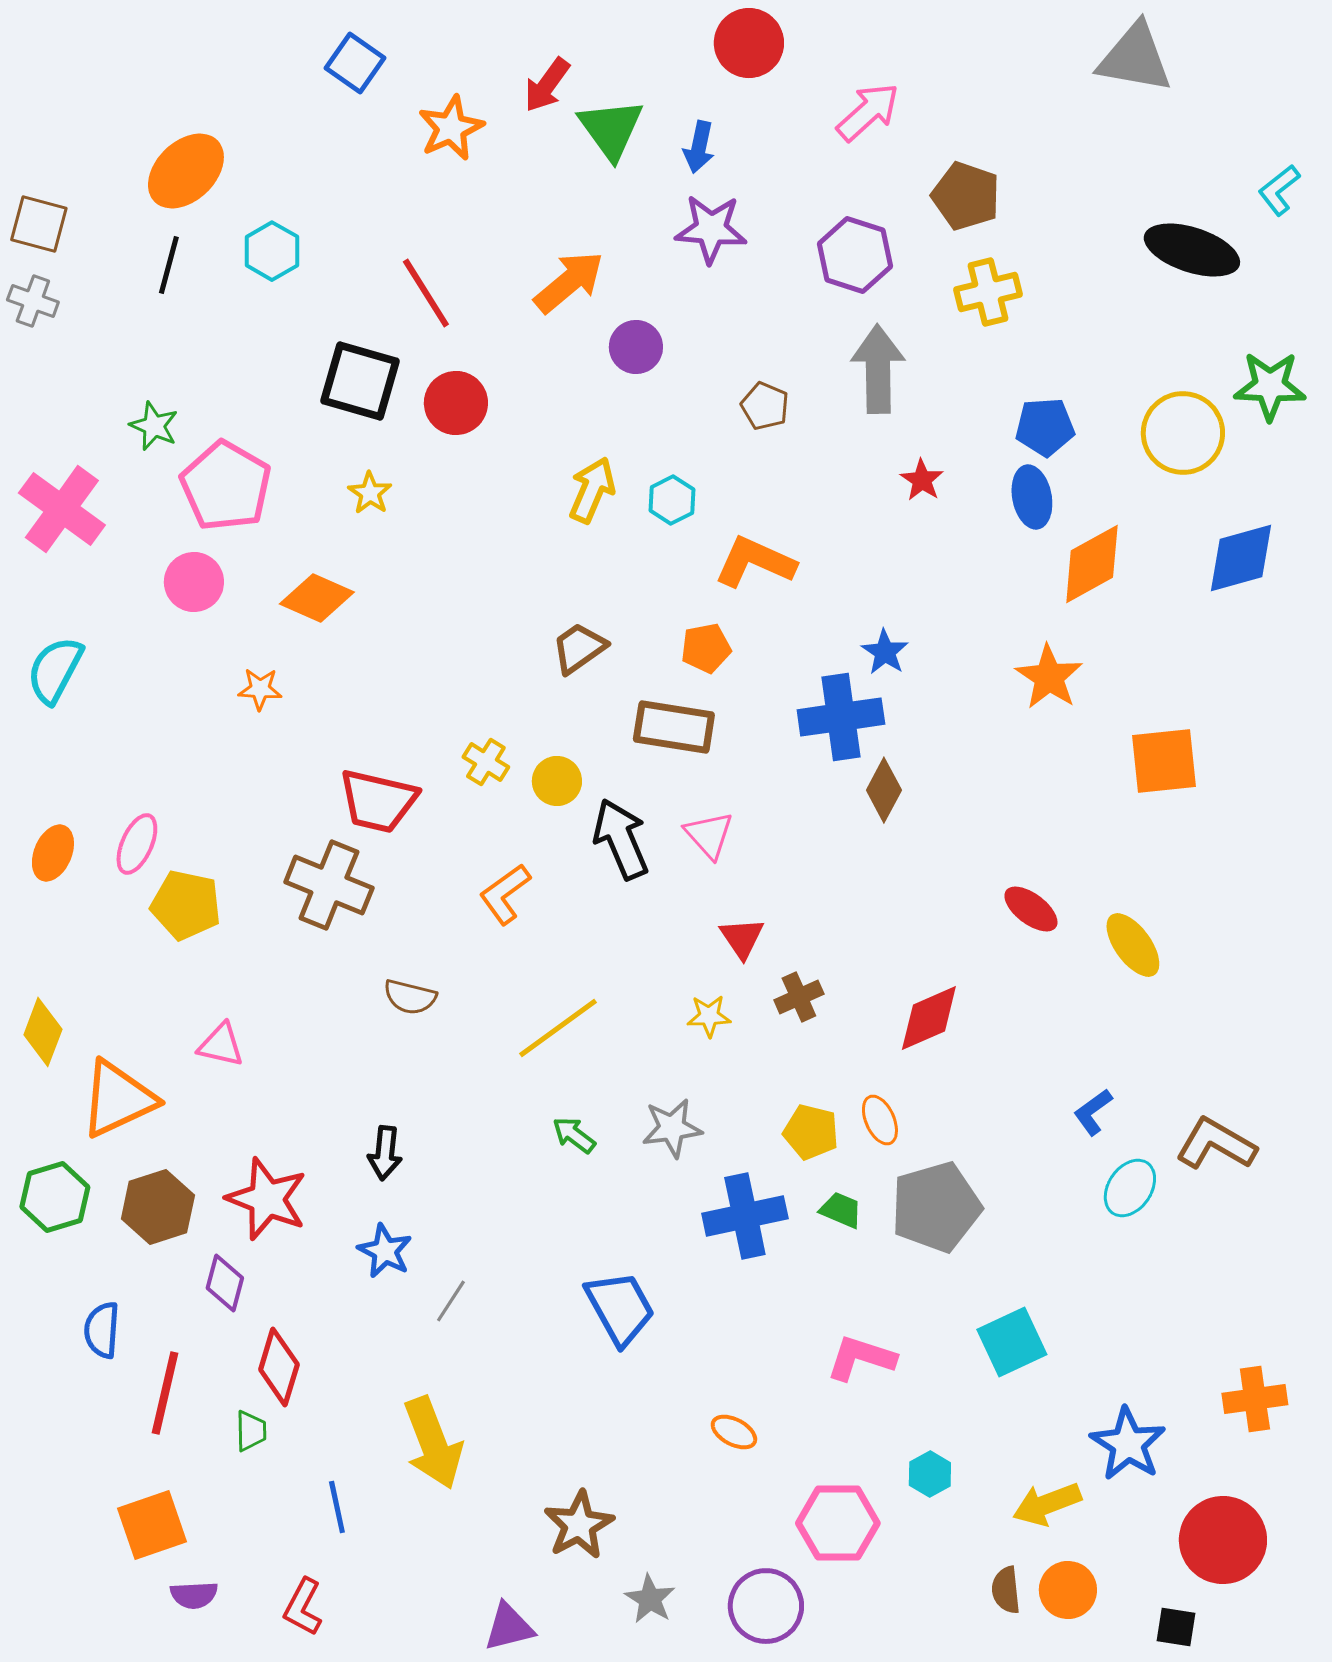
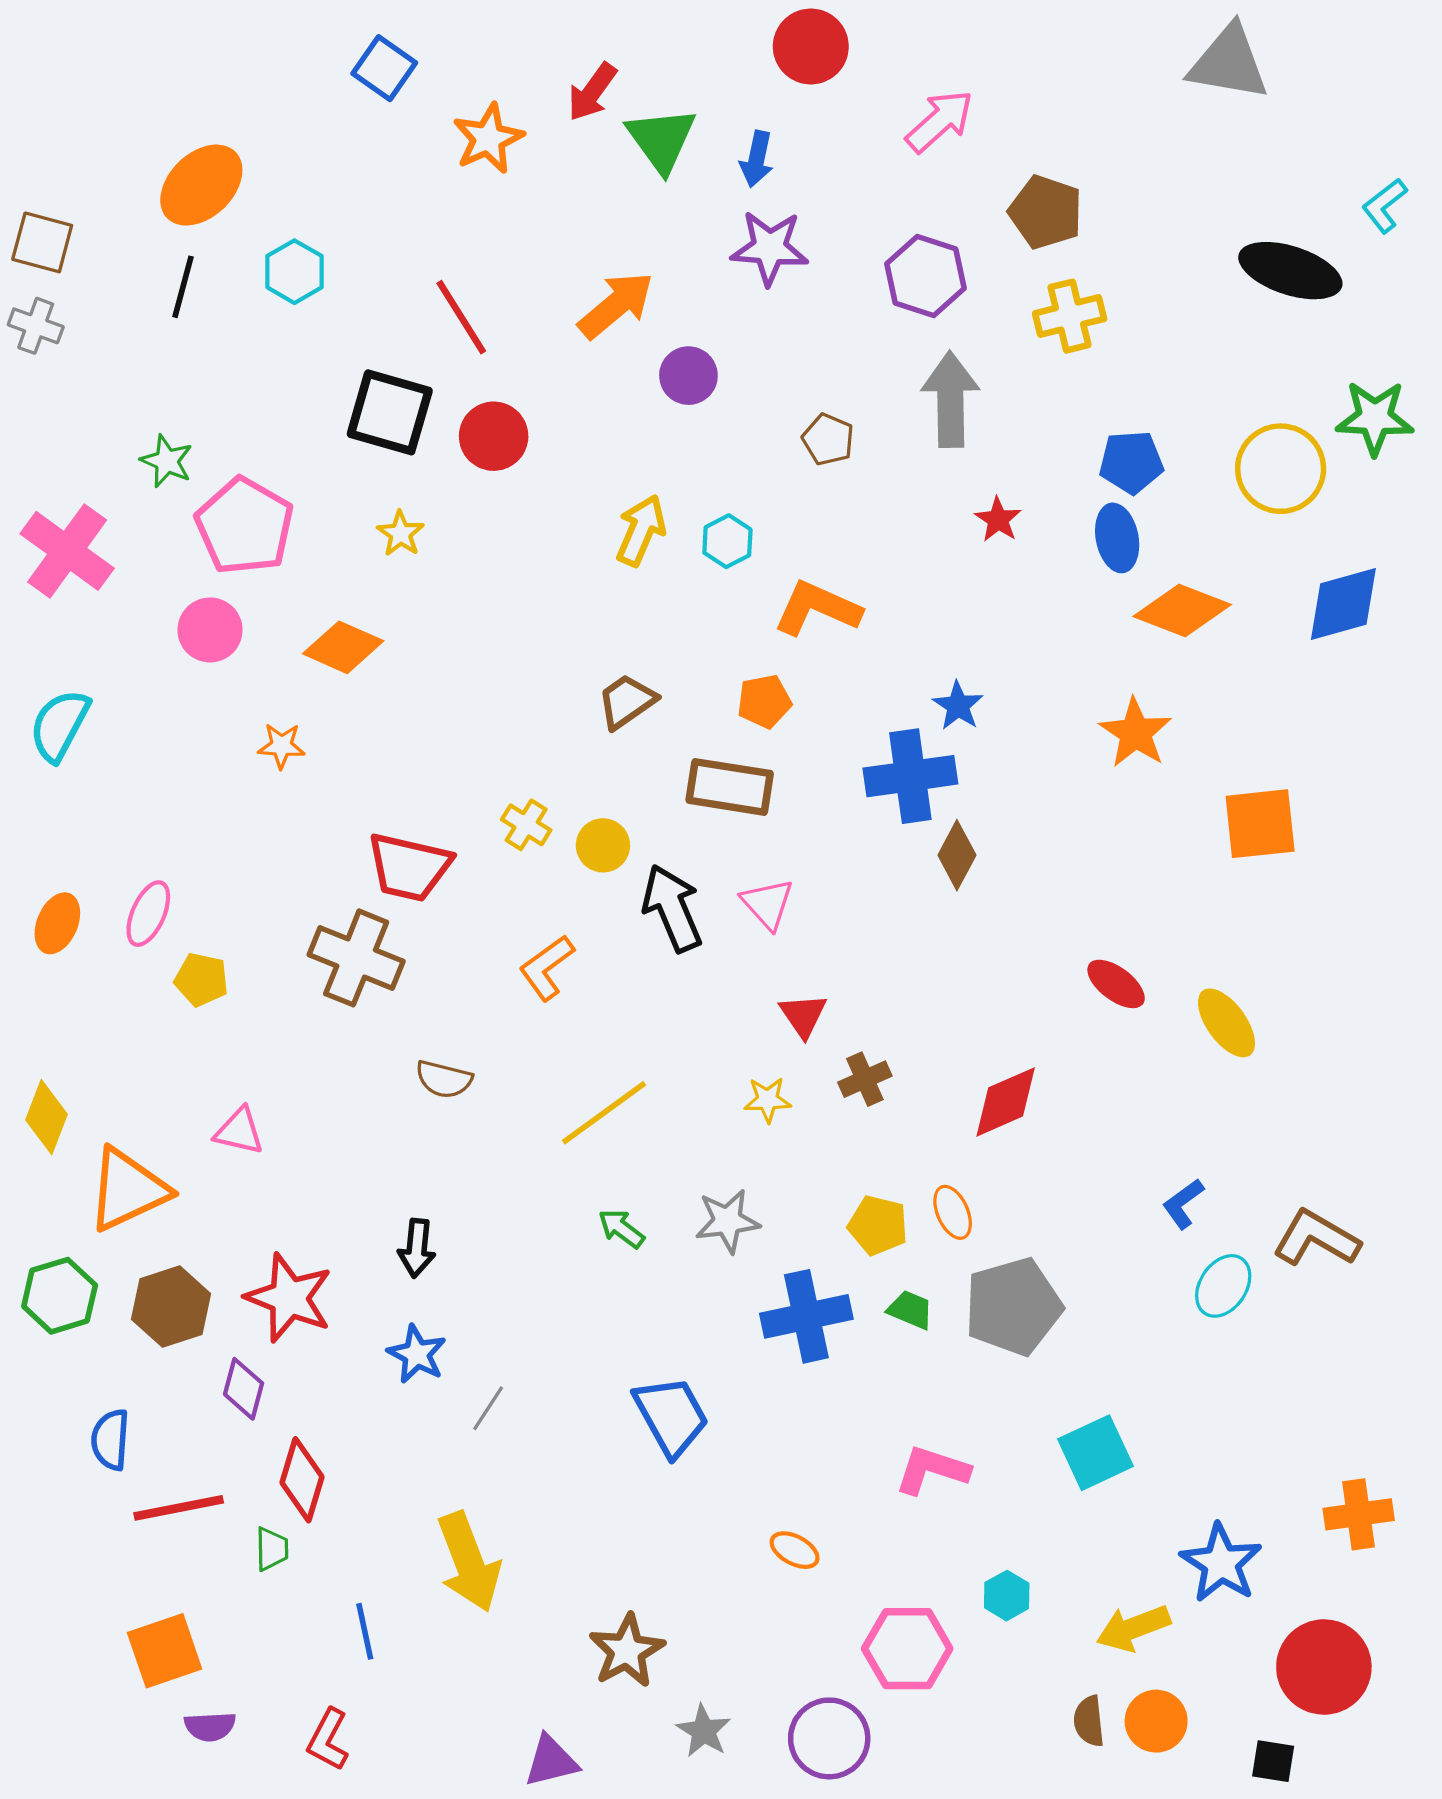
orange diamond: (1092, 564) -> (1182, 610), turned 50
yellow pentagon: (186, 905) -> (201, 980), size x0.7
red line: (165, 1393) -> (179, 1508), turned 66

